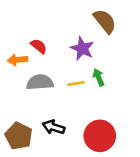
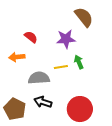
purple star: (82, 49) -> (66, 39), turned -30
orange arrow: (17, 60) -> (17, 57), moved
gray semicircle: (40, 82) -> (39, 78), moved

